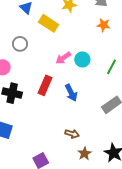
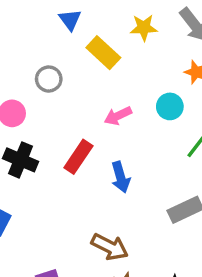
cyan circle: (82, 59) -> (170, 106), moved
brown arrow: (72, 134) -> (110, 247), size x1.5

